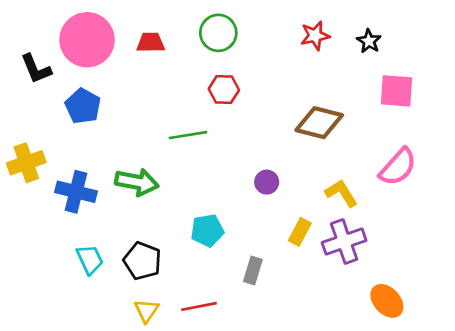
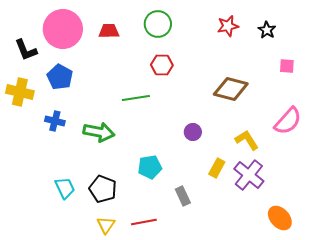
pink square: (397, 91) -> (287, 66), size x0.6
yellow cross: (26, 163) -> (20, 92), moved, turned 32
blue cross: (76, 192) -> (55, 121), moved, size x0.7
purple cross: (344, 241) -> (249, 175), turned -32
gray rectangle: (253, 271) -> (183, 196), turned -42

